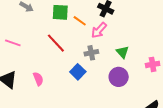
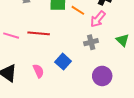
red line: (56, 43) -> (39, 33), moved, turned -40
blue square: (78, 72) -> (63, 62), moved
purple circle: (119, 77) -> (102, 76), moved

